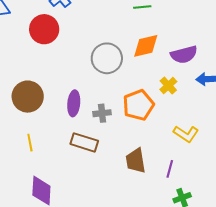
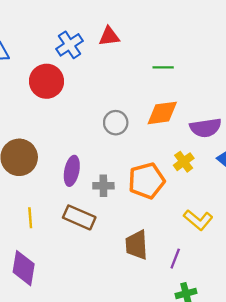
gray circle: (107, 58) -> (116, 123), size x0.7
yellow line: (30, 143) -> (30, 218), moved

